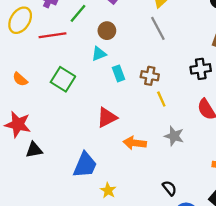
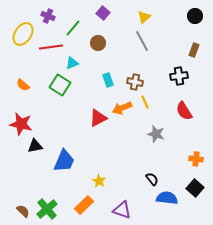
cyan triangle: (99, 54) -> (72, 63), moved
orange arrow: (135, 143) -> (122, 108), moved, turned -30
blue trapezoid: (85, 165) -> (64, 161), moved

